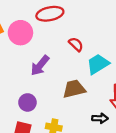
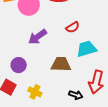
red semicircle: (76, 44) -> (73, 27), turned 88

